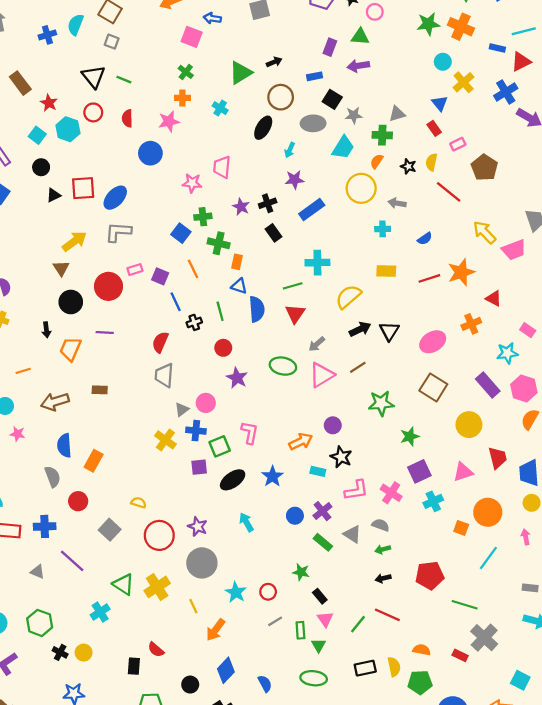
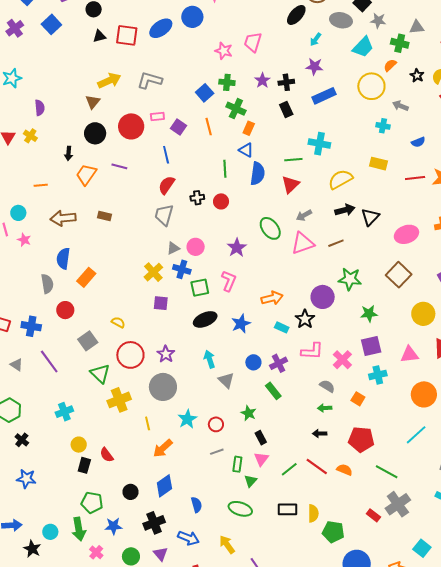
blue ellipse: (115, 198) -> (161, 28), moved
blue line: (176, 302) -> (166, 155), moved
black cross: (194, 322) -> (197, 198), moved
green ellipse: (283, 366) -> (270, 228), turned 30
purple star: (237, 378) -> (237, 248), moved
purple circle: (333, 425) -> (323, 297), moved, size x1.5
purple square: (199, 467) -> (161, 303), moved
orange square: (461, 528) -> (358, 399), moved
gray triangle: (352, 534) -> (226, 380), moved
green triangle: (123, 584) -> (100, 374), moved
orange semicircle: (422, 650) -> (345, 470), moved
yellow circle: (84, 653) -> (79, 445), moved

